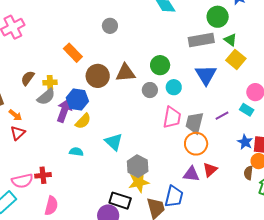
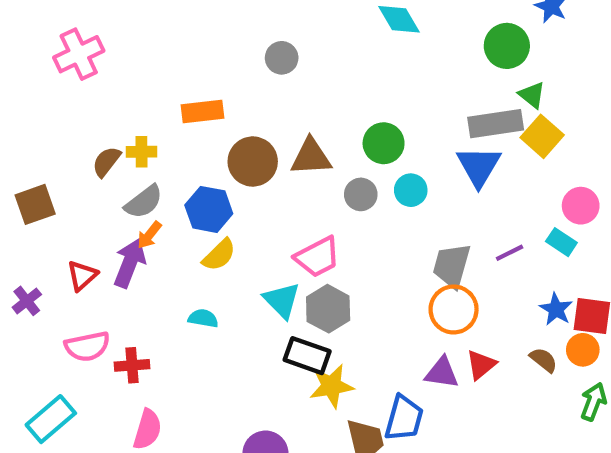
gray rectangle: (201, 40) -> (496, 124), moved
orange rectangle: (73, 53) -> (202, 111), turned -54
yellow cross: (50, 82) -> (142, 152), moved
purple arrow: (64, 110) -> (130, 263), moved
orange arrow: (15, 115) -> (149, 235), moved, turned 88
pink trapezoid: (172, 117) -> (317, 257), moved, turned 50
gray hexagon: (138, 166) -> (328, 309), moved
brown semicircle: (248, 173) -> (544, 360), moved, turned 120
pink semicircle: (22, 181) -> (87, 346), moved
black rectangle: (120, 201) -> (307, 356), moved

